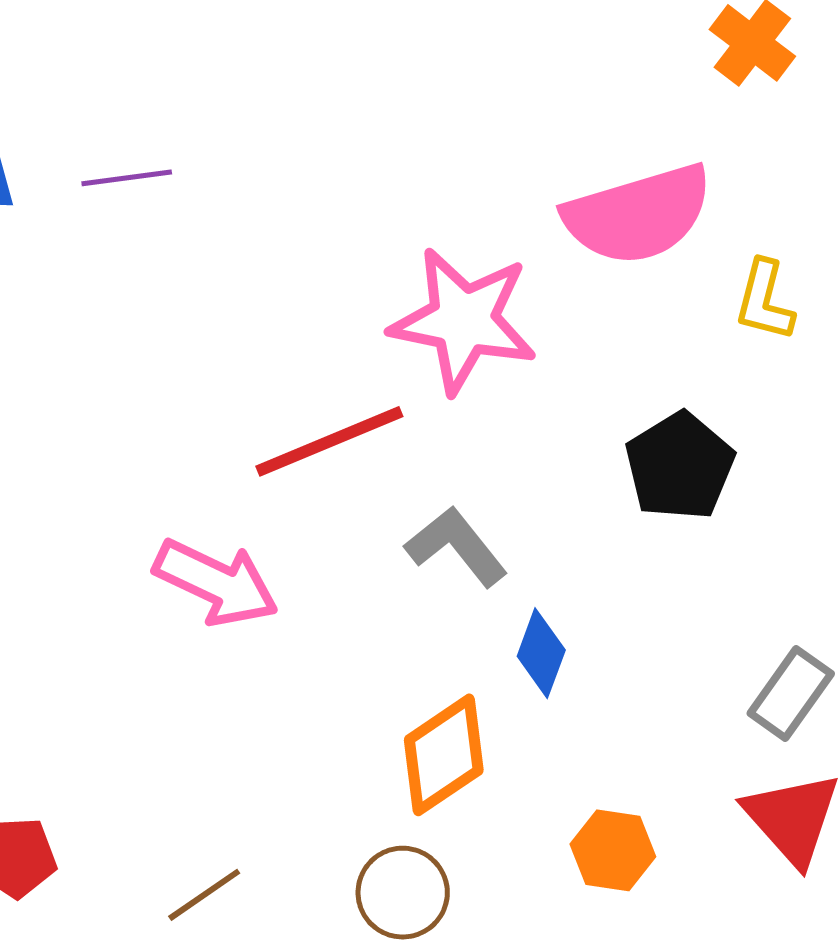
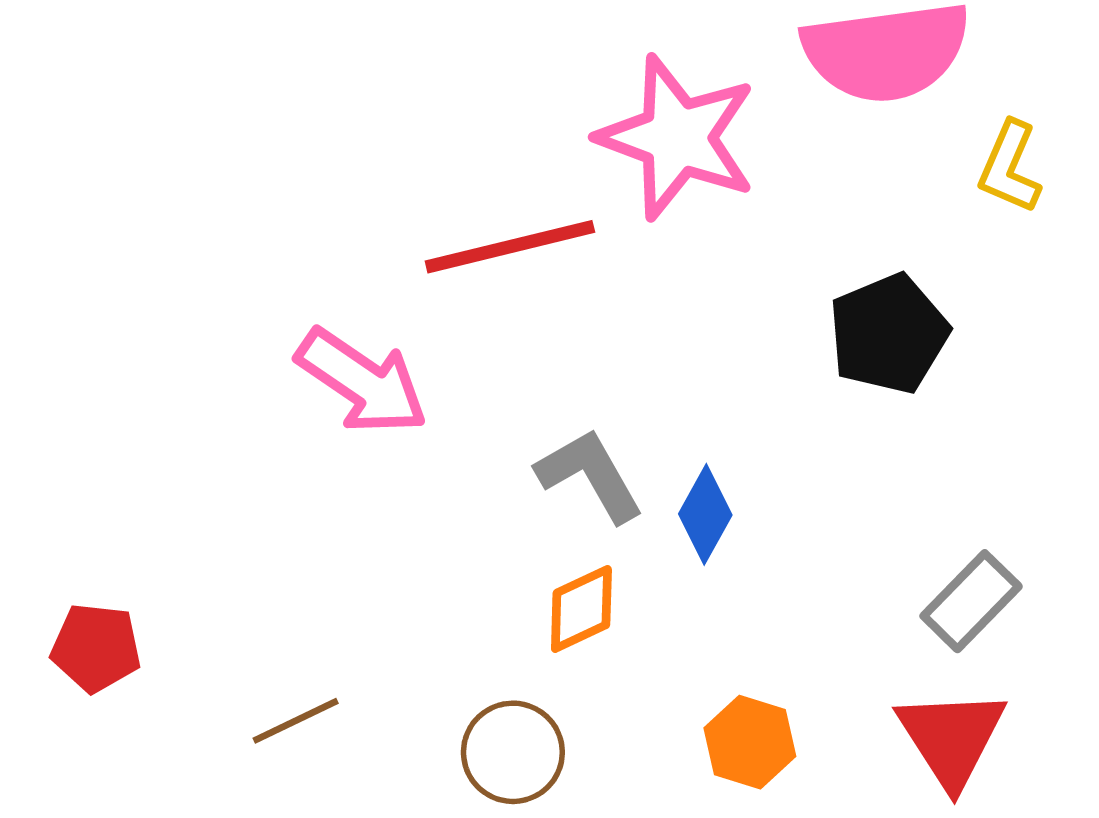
gray L-shape: (456, 546) -> (590, 475), moved
orange diamond: (444, 755) -> (581, 609), size x0.7

